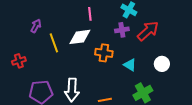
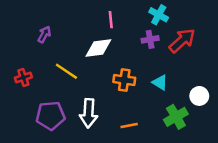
yellow line: (54, 43) -> (66, 71), moved, turned -36
orange cross: (104, 53) -> (124, 80), moved
white circle: (162, 64) -> (199, 96), moved

